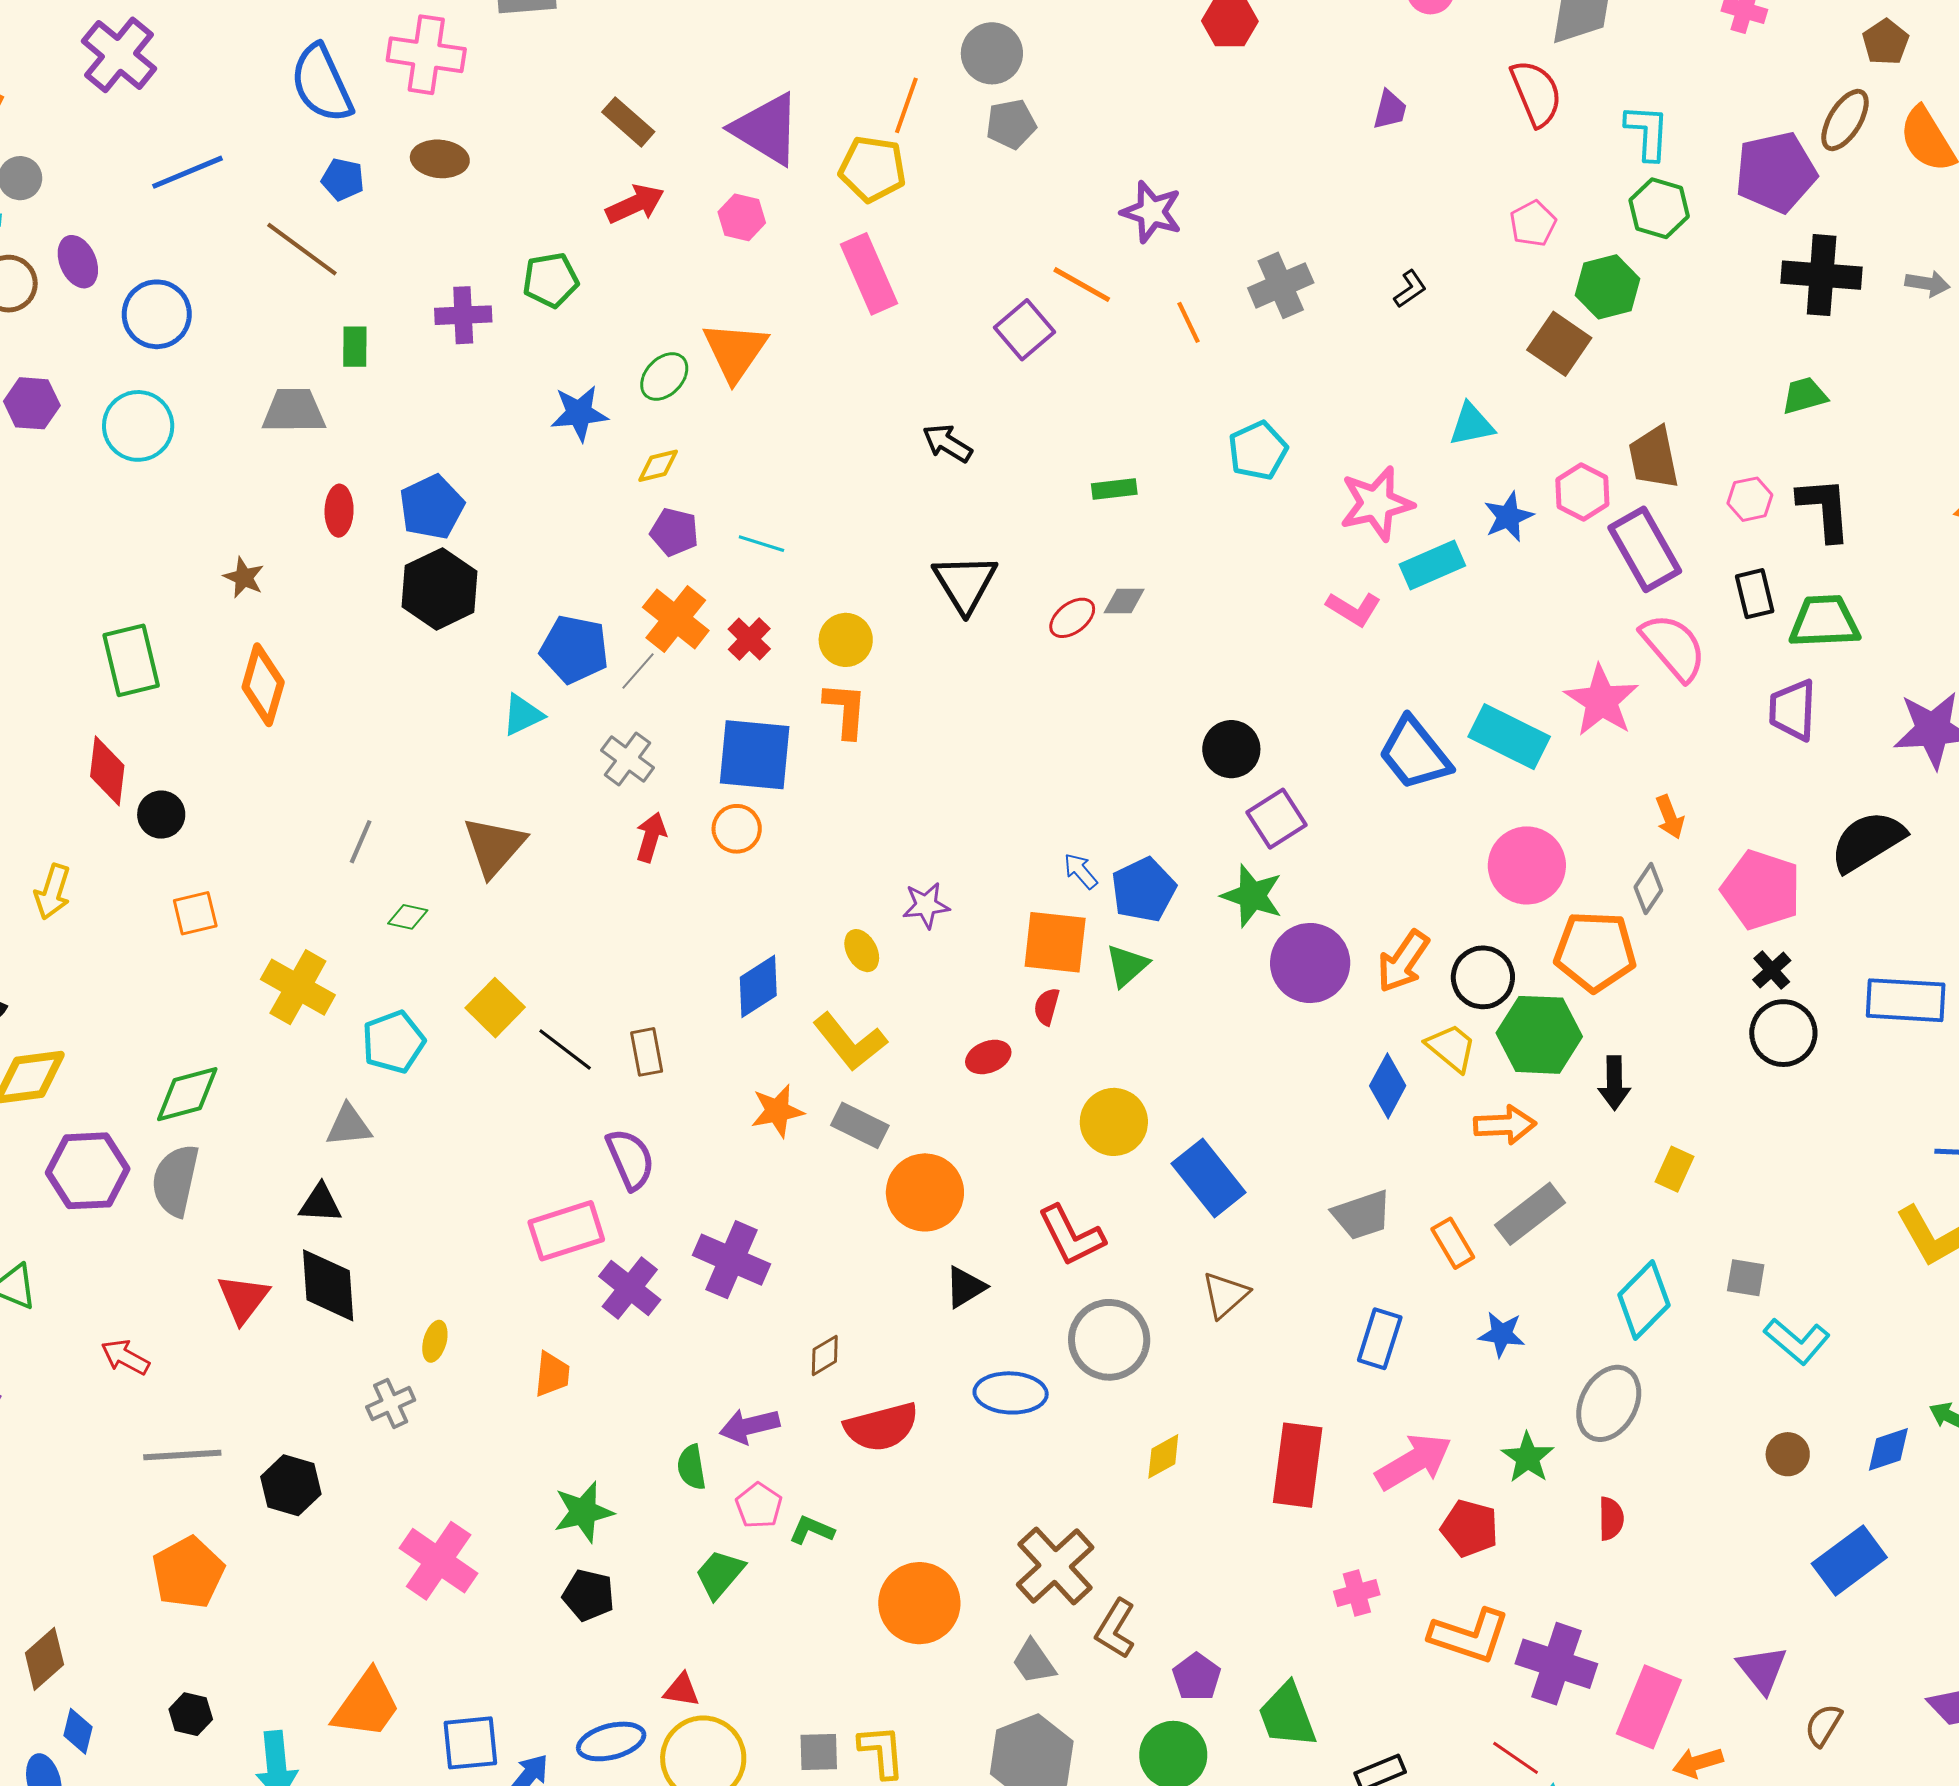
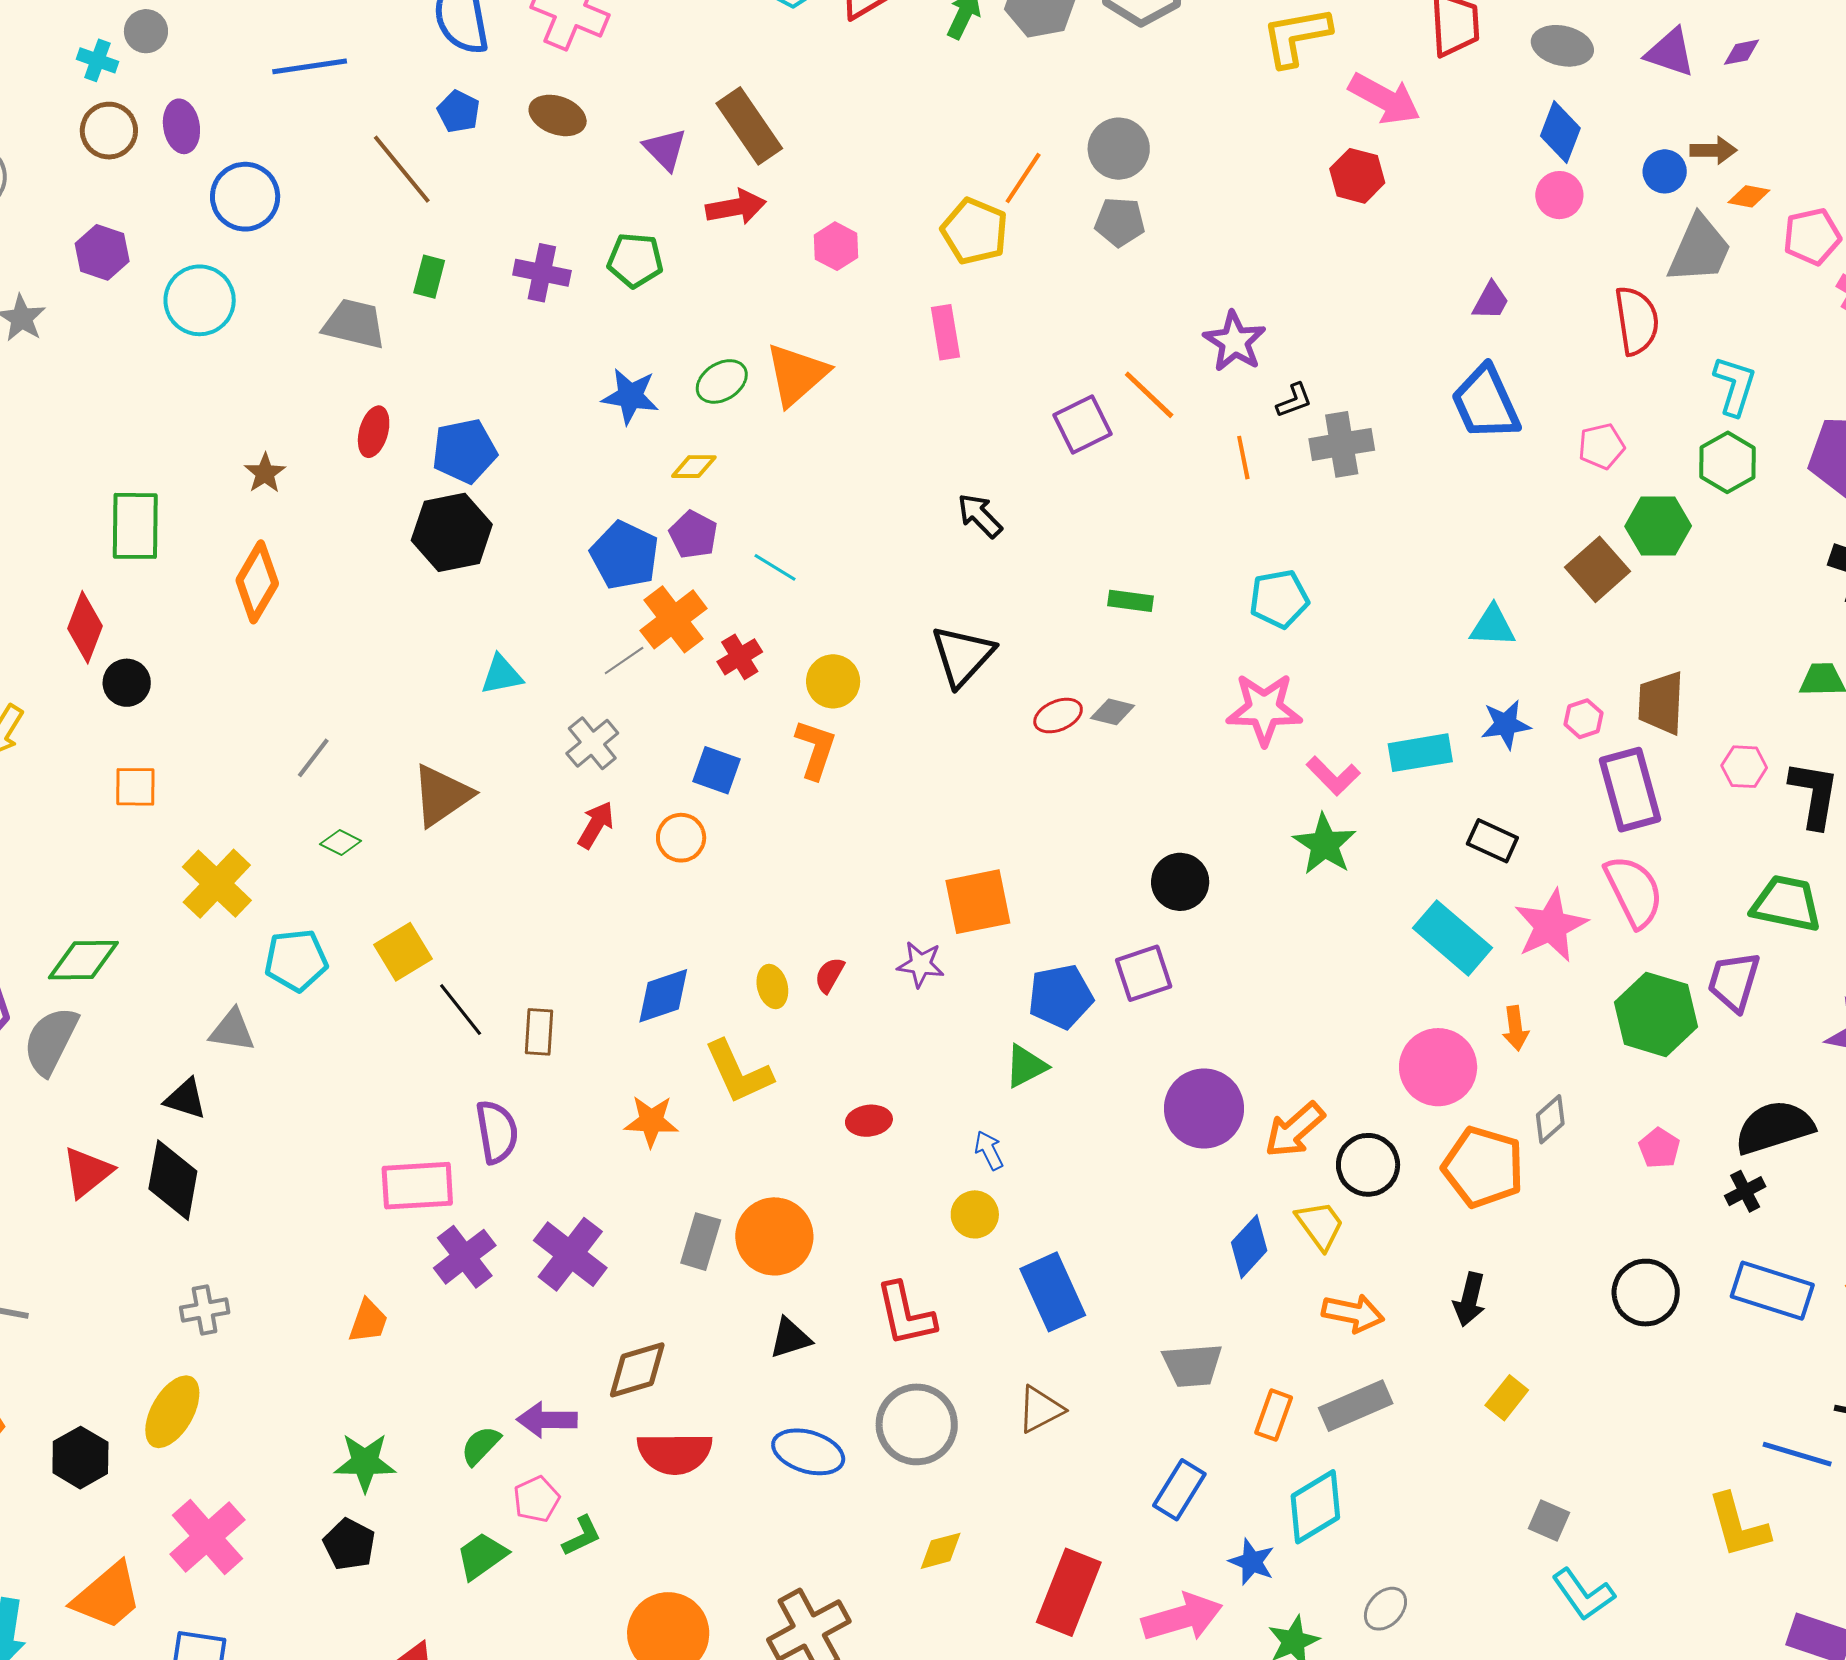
brown rectangle: (628, 122) -> (749, 126), size x1.4
purple triangle: (766, 129) -> (665, 149), moved, size x0.6
pink rectangle: (869, 274) -> (945, 332), size x0.7
black L-shape: (1410, 289) -> (1294, 400), moved
pink hexagon: (1582, 492) -> (1583, 719), size x0.7
pink star: (1376, 504) -> (1264, 709), moved
black rectangle: (1755, 594) -> (1492, 841), moved, turned -66
blue pentagon: (574, 649) -> (625, 555), moved
blue trapezoid: (1415, 754) -> (1486, 403), moved
blue square: (755, 755) -> (717, 770), size x0.6
orange arrow: (1670, 817) -> (1515, 1028), moved
purple square: (1277, 819) -> (1144, 973), moved
blue arrow: (1081, 871) -> (989, 1150), moved
pink pentagon: (1761, 890) -> (1659, 1148), size x0.5
green star: (1252, 896) -> (1325, 844), moved
purple star: (926, 905) -> (921, 964), moved
orange square: (1055, 942) -> (978, 902), moved, turned -32
black cross: (1772, 970) -> (1745, 1191), moved
red semicircle: (1047, 1007) -> (829, 975), moved
green hexagon: (1539, 1035) -> (1656, 1014), moved
yellow circle: (1114, 1122) -> (975, 1214), size x0.7
gray rectangle: (860, 1125) -> (701, 1242), moved, turned 66
orange rectangle: (1453, 1243) -> (1274, 1415), turned 36
cyan diamond: (1644, 1300) -> (1315, 1507), moved
blue star: (1502, 1334) -> (1252, 1562), moved
yellow ellipse: (435, 1341) -> (172, 1412), moved, size x1.8
brown diamond: (825, 1355) -> (637, 1370), size x1.6
gray ellipse: (1609, 1403) -> (1385, 1609), size x0.6
green semicircle: (692, 1467) -> (481, 1446), turned 39
black hexagon: (291, 1485) -> (80, 1458), moved
green L-shape: (812, 1530) -> (582, 1536), turned 117
pink cross: (439, 1561) -> (207, 1537), moved

